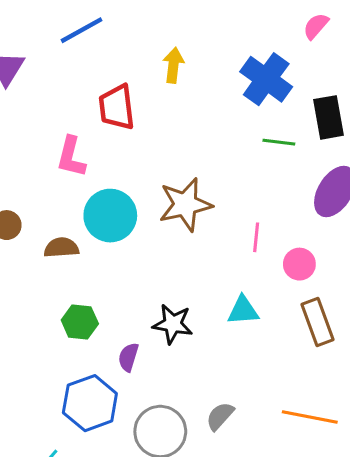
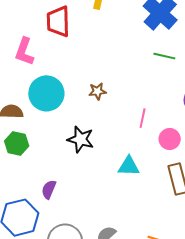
brown star: (185, 204) -> (97, 91), size x0.5
green hexagon: (80, 322) -> (17, 144), moved
black star: (173, 324) -> (81, 139), moved

